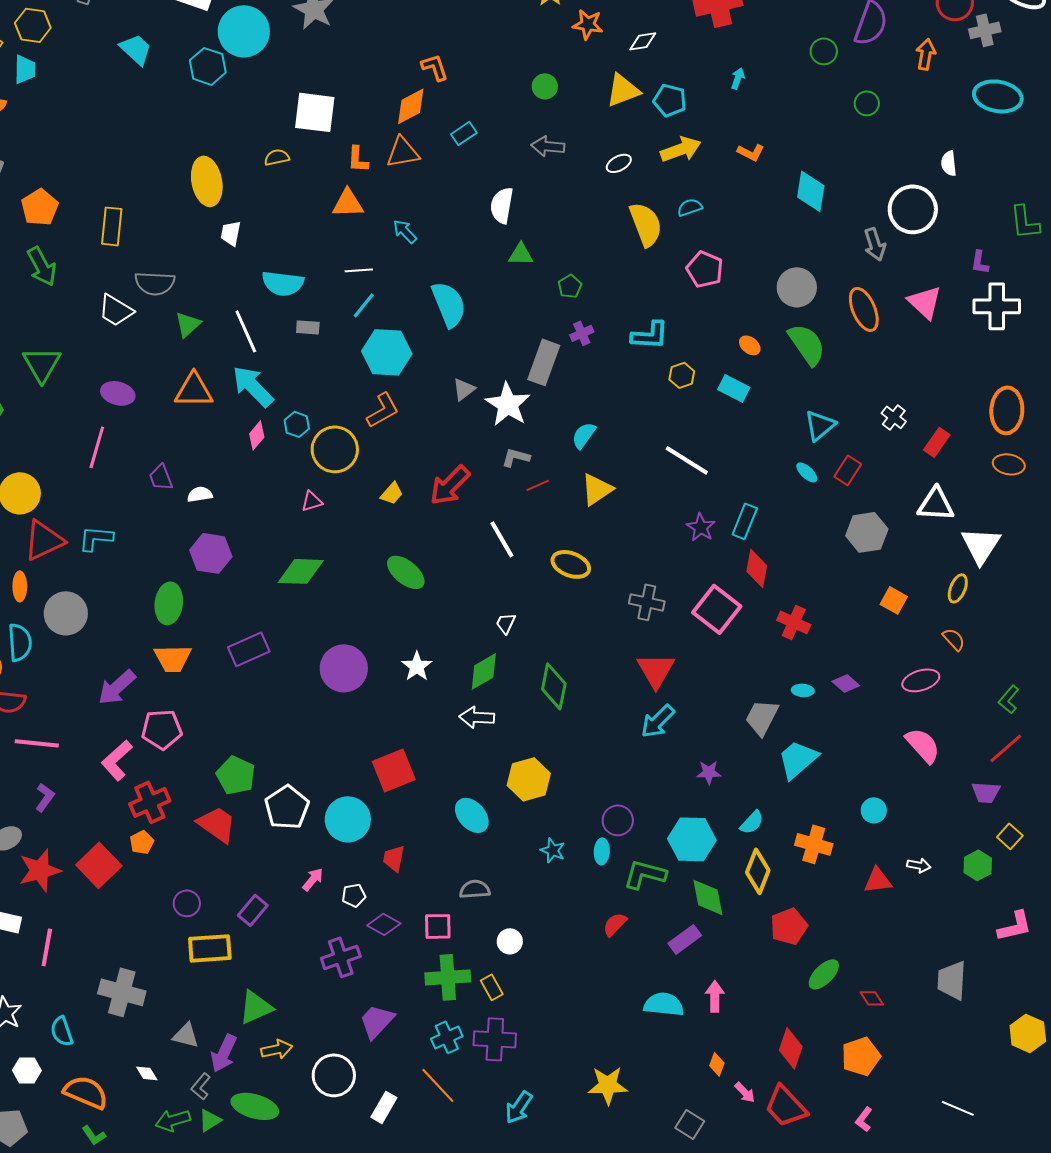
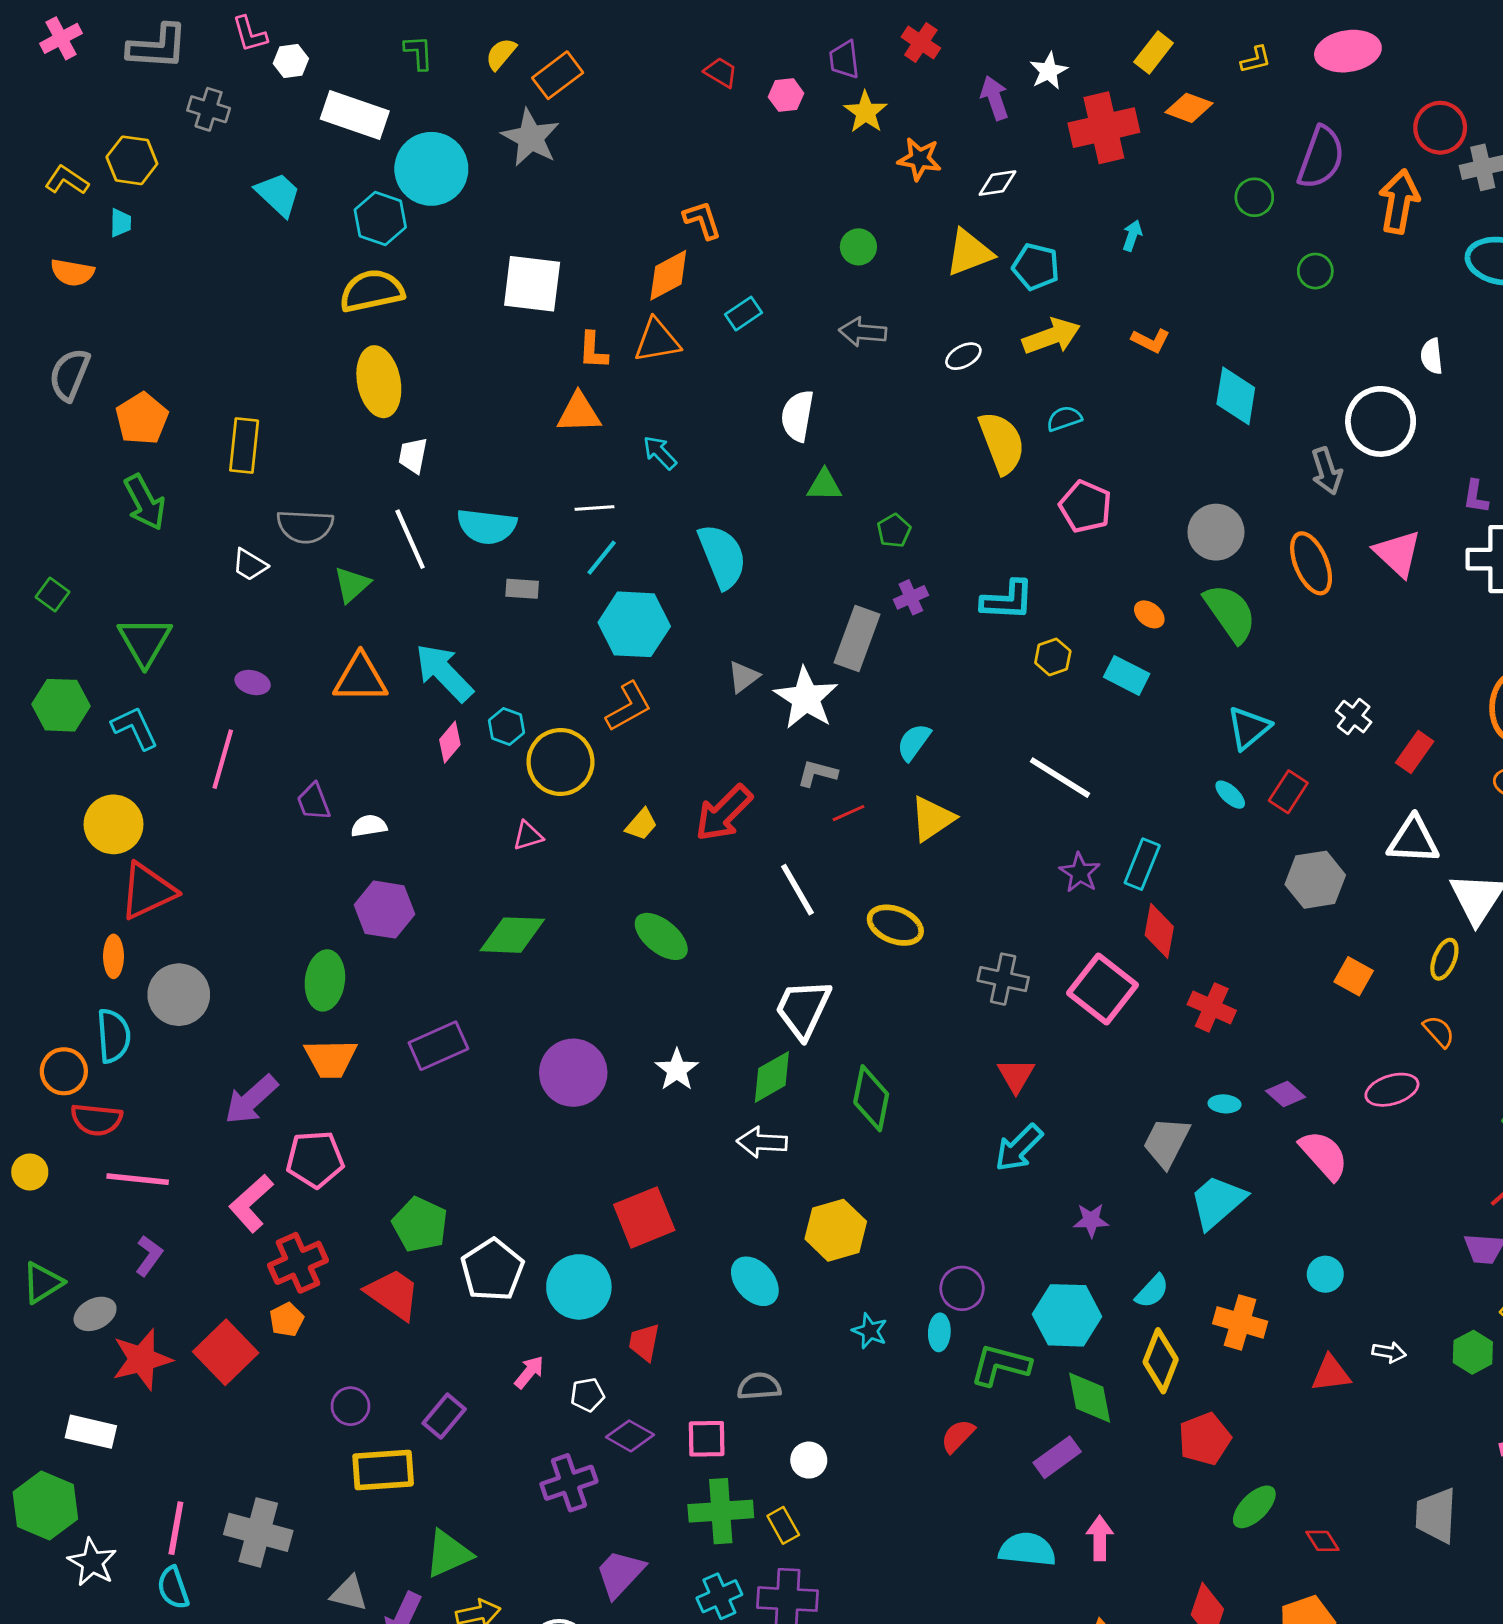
orange arrow: (926, 54) -> (1399, 201), size x1.4
cyan trapezoid: (25, 69) -> (121, 223), size x0.7
yellow semicircle: (277, 157) -> (372, 291), moved, size x1.8
white trapezoid: (116, 310) -> (250, 565), size x0.7
white line: (246, 331) -> (410, 539), moved
purple ellipse: (118, 393) -> (253, 682), size x0.7
cyan L-shape: (96, 538) -> (135, 728), moved, turned 60
white trapezoid: (506, 623) -> (803, 1009), size x2.0
red triangle: (656, 670) -> (1016, 1076), size x0.7
pink semicircle: (923, 745) -> (1324, 1155), moved
pink line: (47, 947) -> (176, 1528), moved

